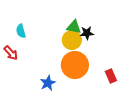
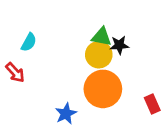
cyan semicircle: (21, 31) -> (29, 42), turned -136

